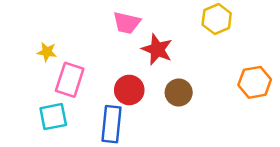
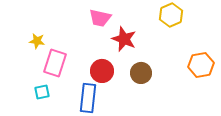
cyan square: (53, 117) -> (42, 92), size x0.7

